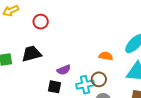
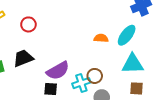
orange semicircle: (106, 56) -> (101, 38), moved
purple semicircle: (64, 70) -> (58, 71), size x1.6

